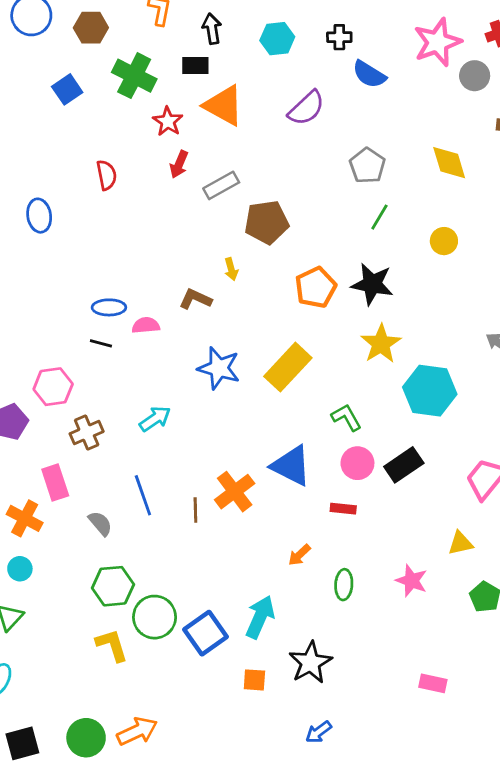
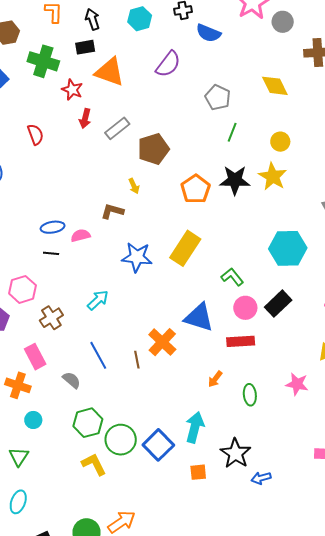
yellow star: (381, 344) -> (273, 176), moved
red rectangle: (343, 509) -> (241, 341), size x1.5
cyan circle: (20, 569) -> (33, 420), moved
blue arrow: (318, 732) -> (261, 478), moved, turned 30

